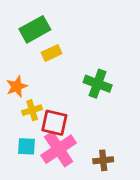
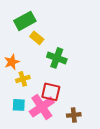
yellow rectangle: (52, 53) -> (37, 38), turned 64
green cross: (98, 84) -> (57, 58), moved
red square: (54, 123) -> (51, 92), moved

